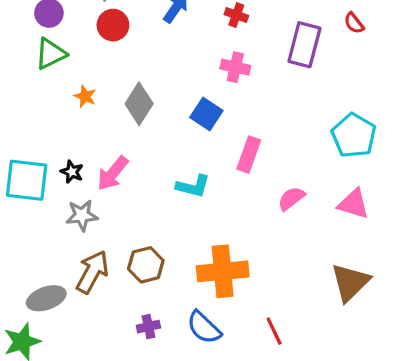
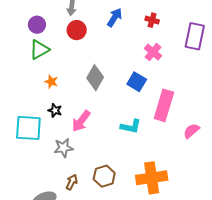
pink cross: (235, 67) -> (153, 52), turned 30
orange star: (85, 96) -> (51, 82), moved
pink rectangle: (249, 155) -> (164, 105), size x1.4
black star: (72, 172) -> (55, 110), moved
brown arrow: (92, 272) -> (72, 182), size x0.6

